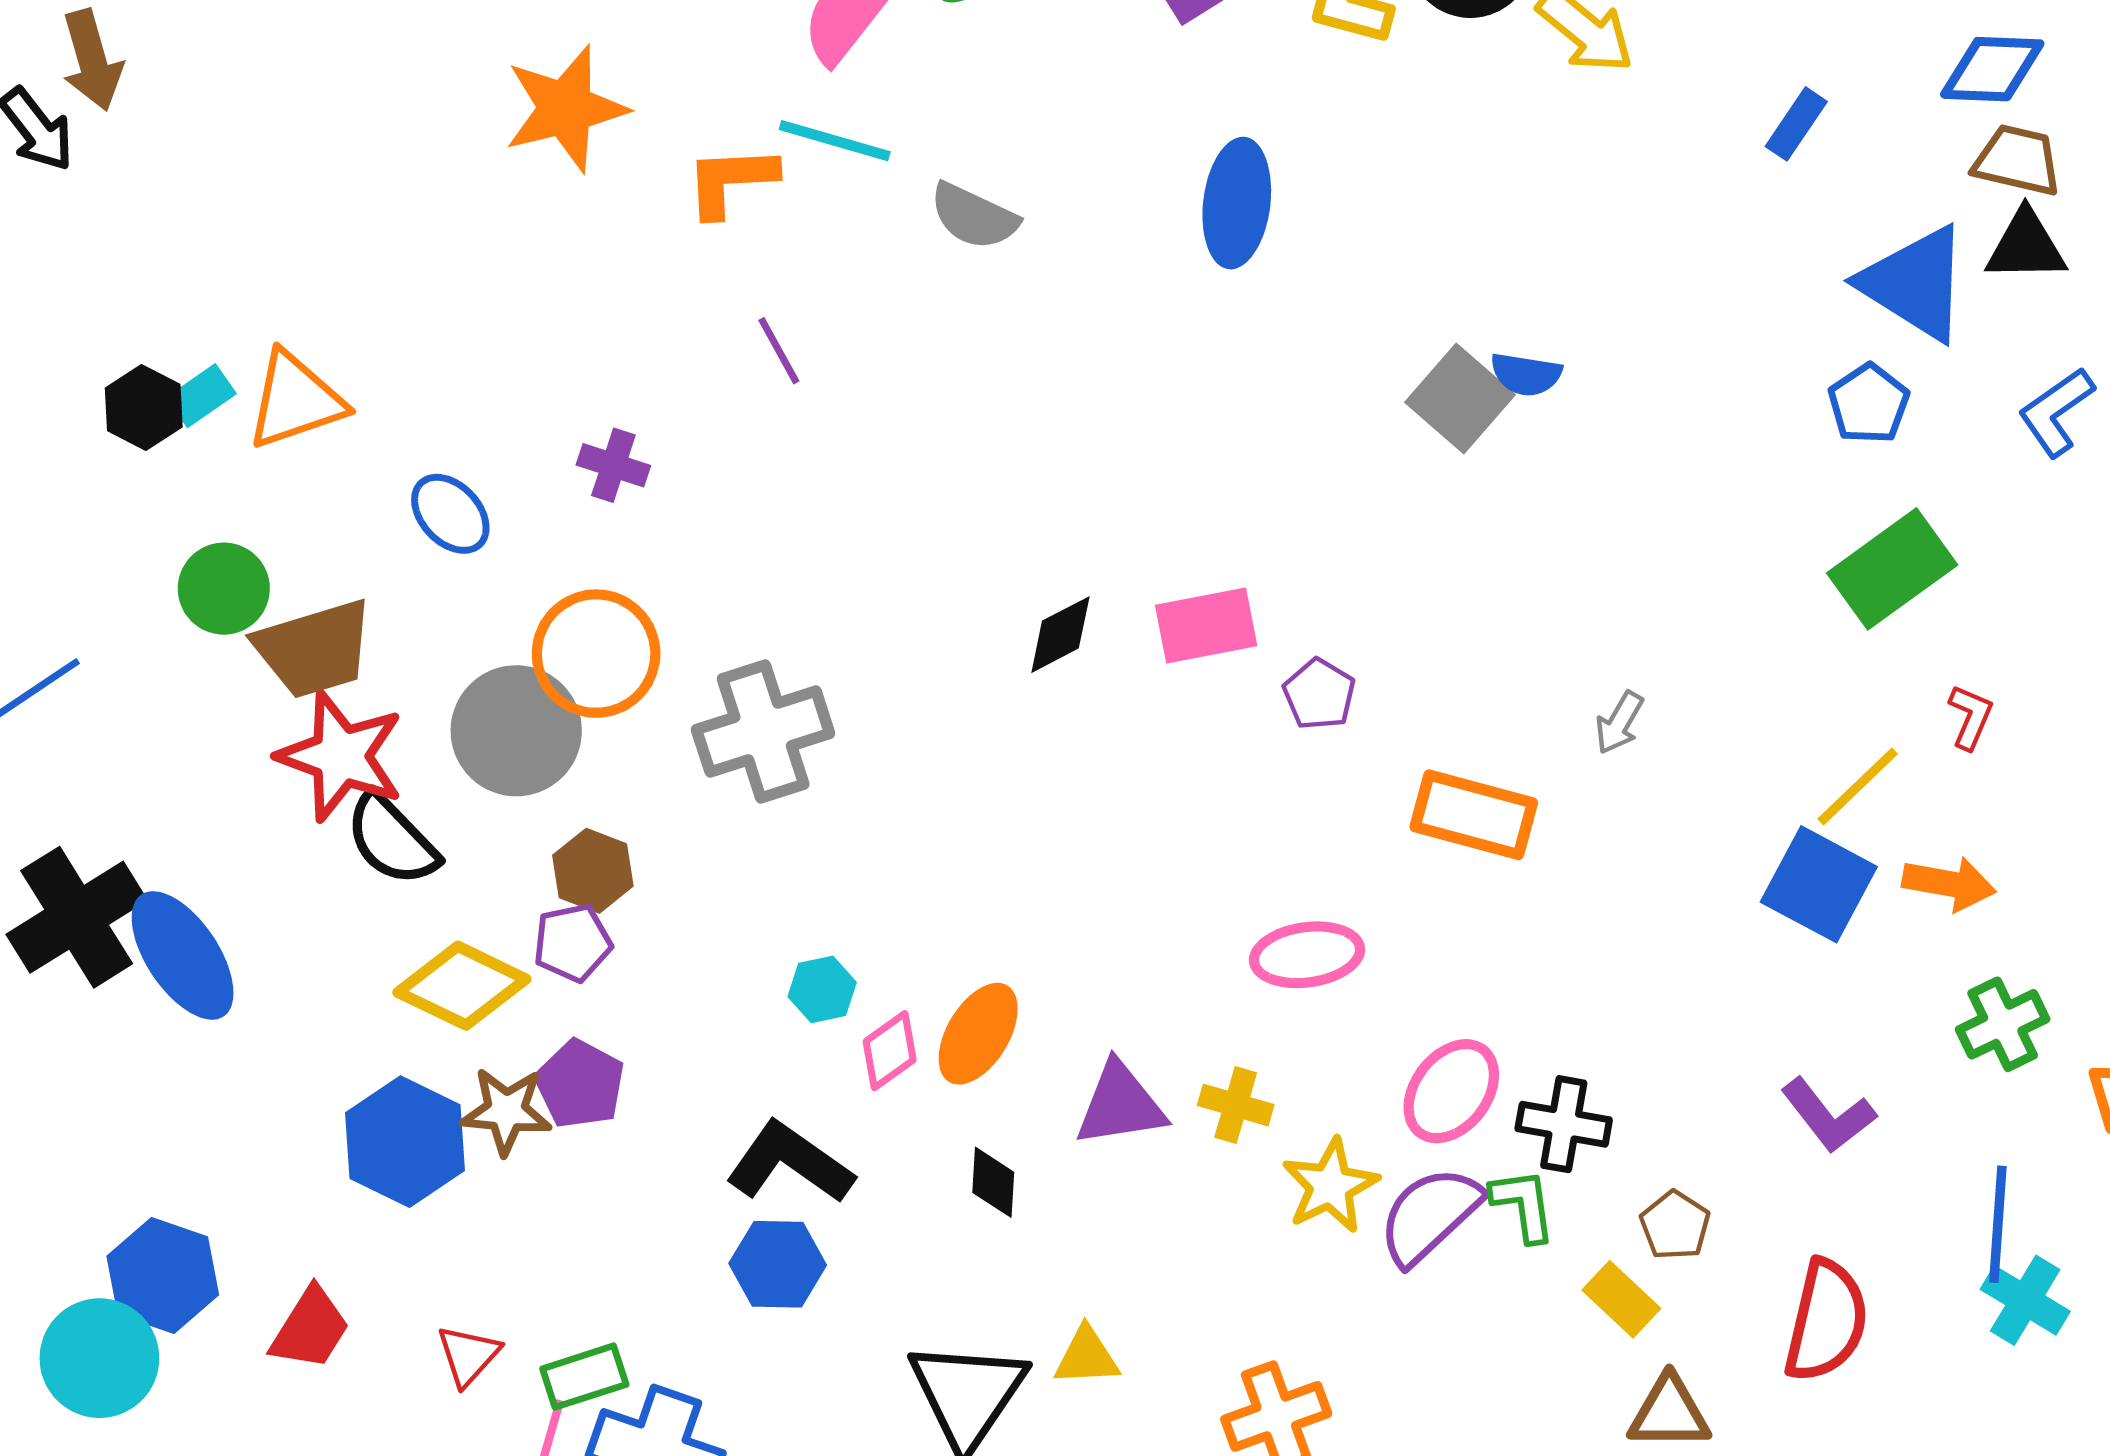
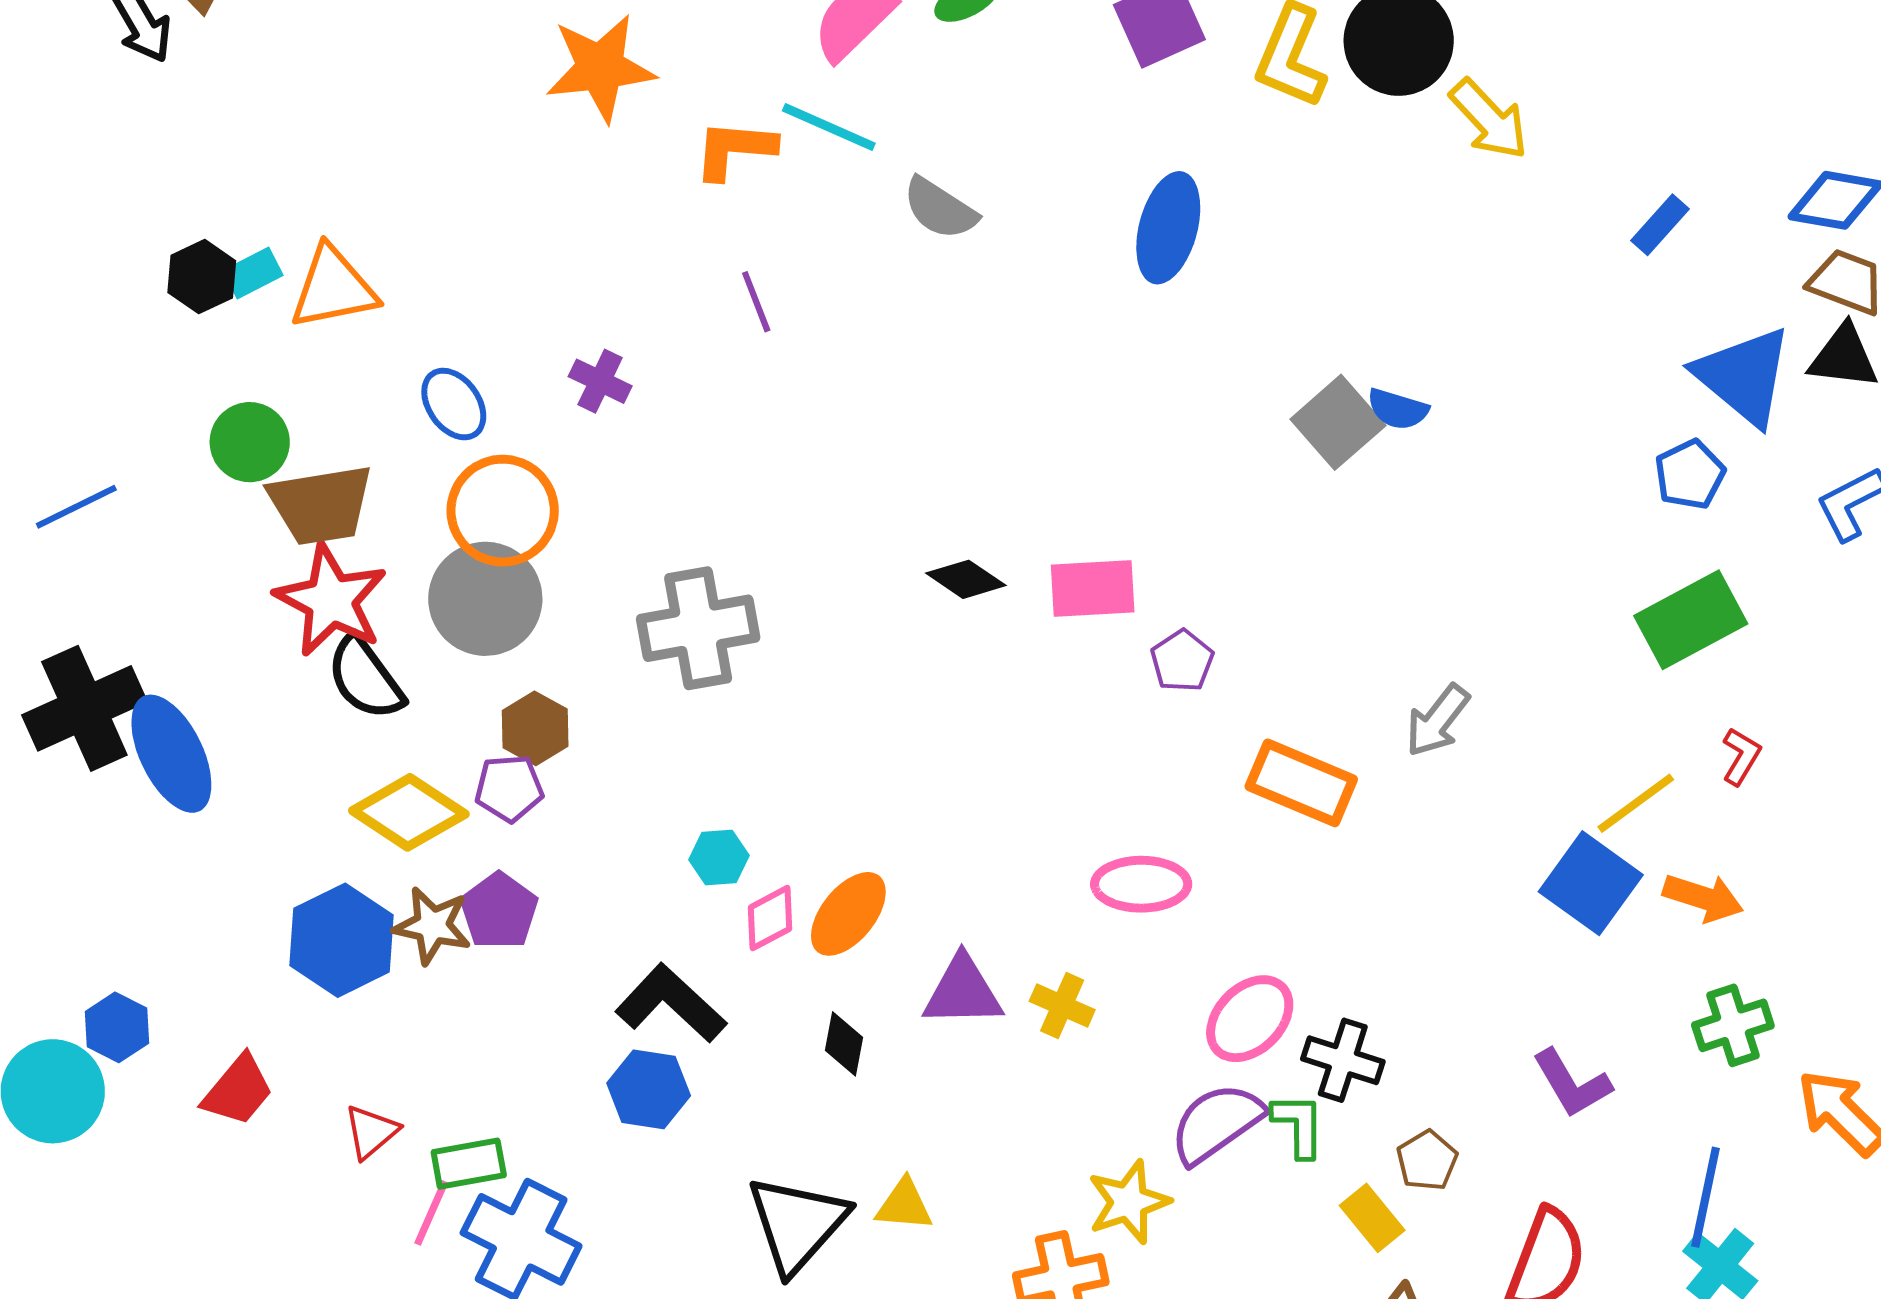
black diamond: (1060, 635) -> (966, 579), turned 54
orange circle: (596, 654) -> (503, 511), moved
gray arrow: (1619, 723) -> (1438, 720), size x1.4
yellow star: (1330, 1186) -> (1129, 1202), moved
blue hexagon: (163, 1275) -> (117, 1027), size x0.7

